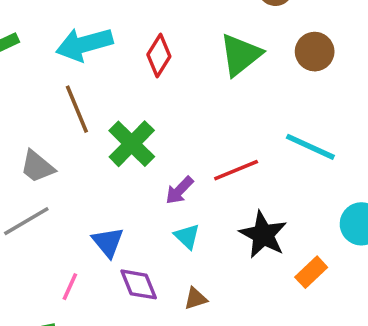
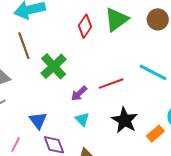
red diamond: (159, 56) -> (85, 26), moved
orange rectangle: (311, 272) -> (155, 134), moved

